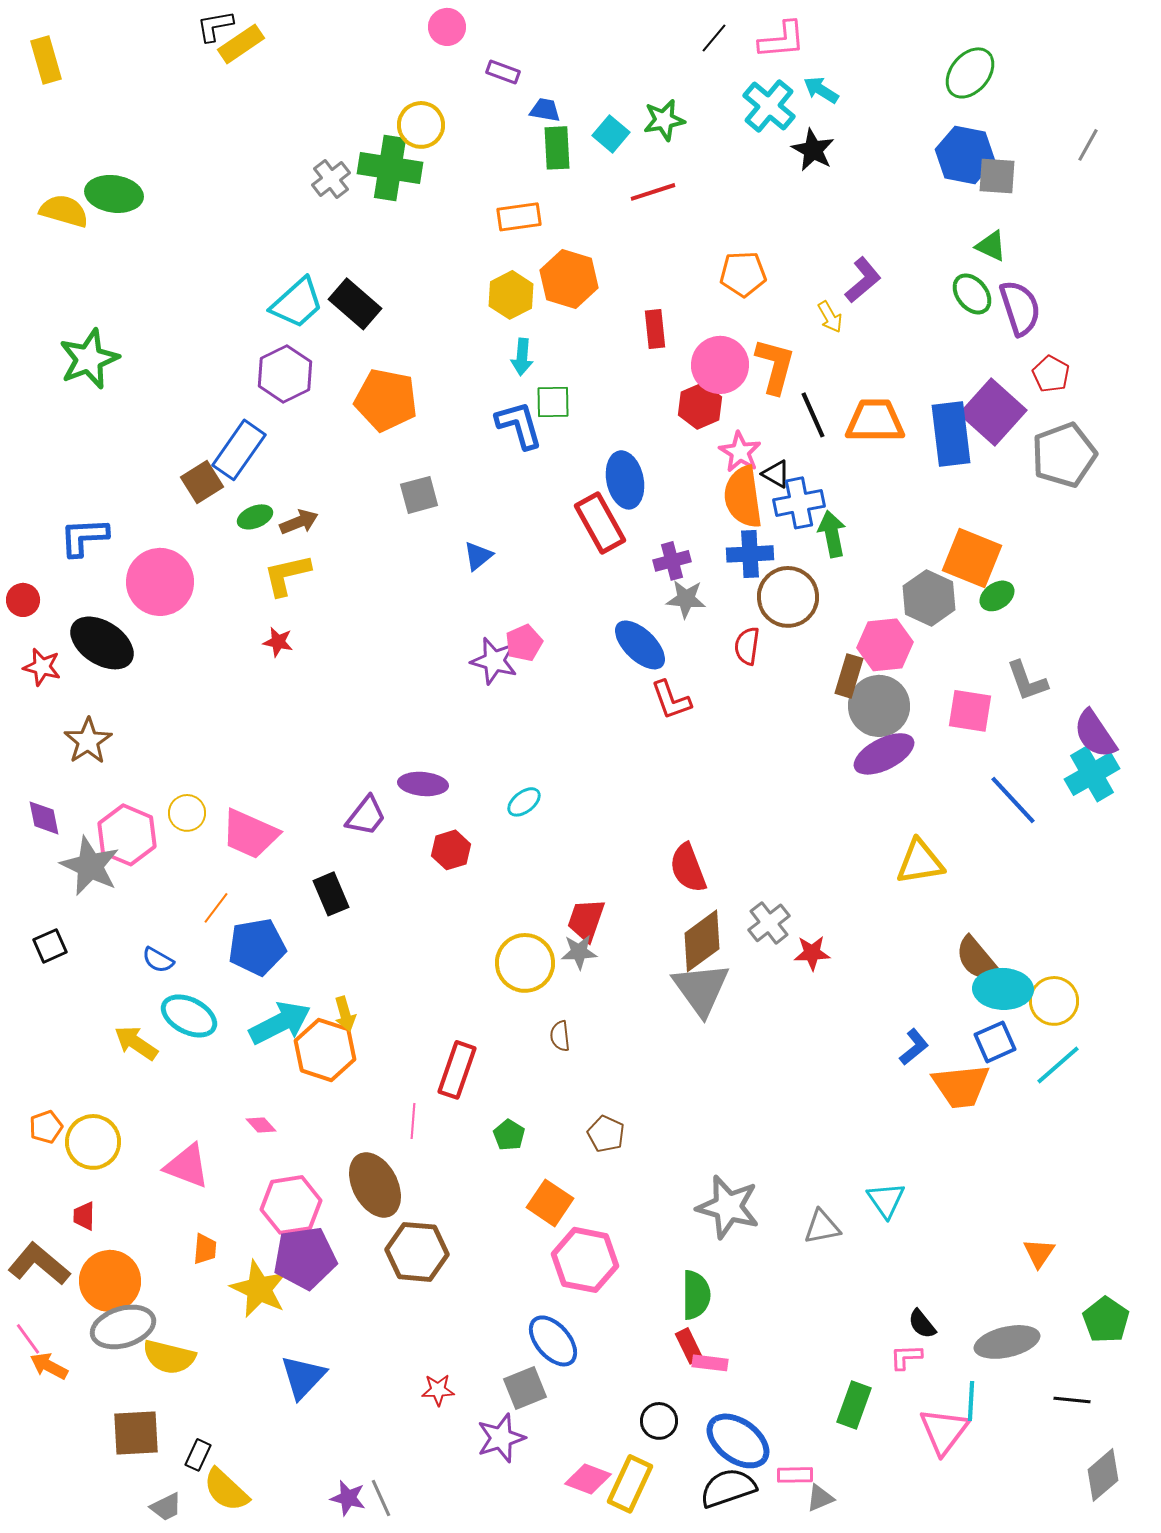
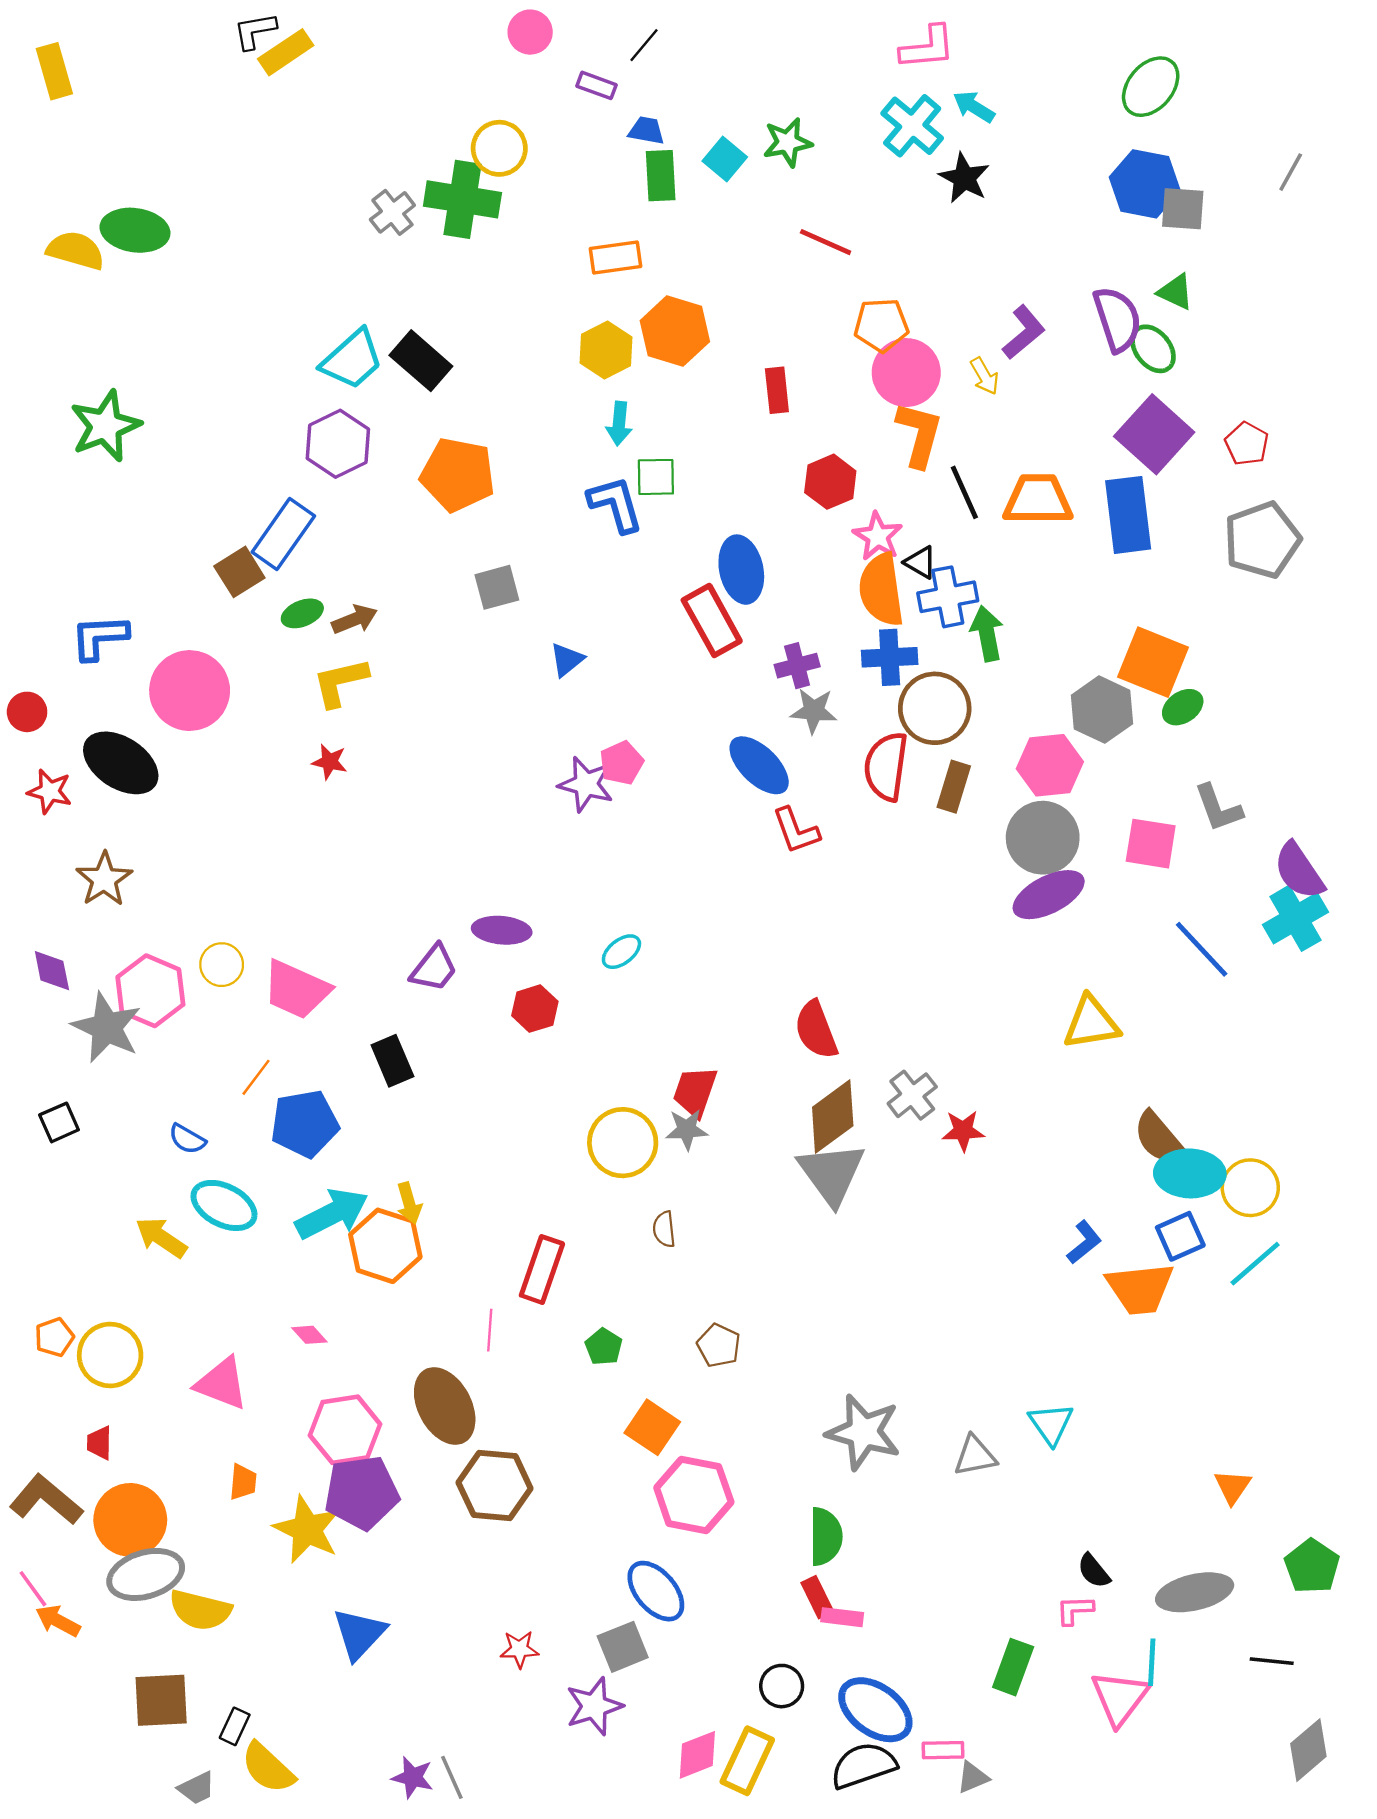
black line: (714, 38) -> (644, 45), moved
red line: (653, 192) -> (826, 242), moved, turned 42
purple semicircle: (1020, 308) -> (1117, 319), moved
pink circle: (720, 365) -> (906, 373), moved
purple square: (993, 412) -> (1154, 434), moved
red semicircle: (747, 646) -> (886, 766), size x1.5
brown rectangle: (849, 676) -> (954, 787), moved
pink diamond: (588, 1479) -> (697, 1755), turned -42

